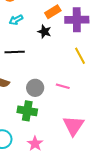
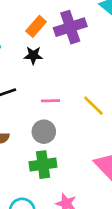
yellow line: (80, 56) -> (93, 106), moved
pink line: (63, 86) -> (50, 101), moved

